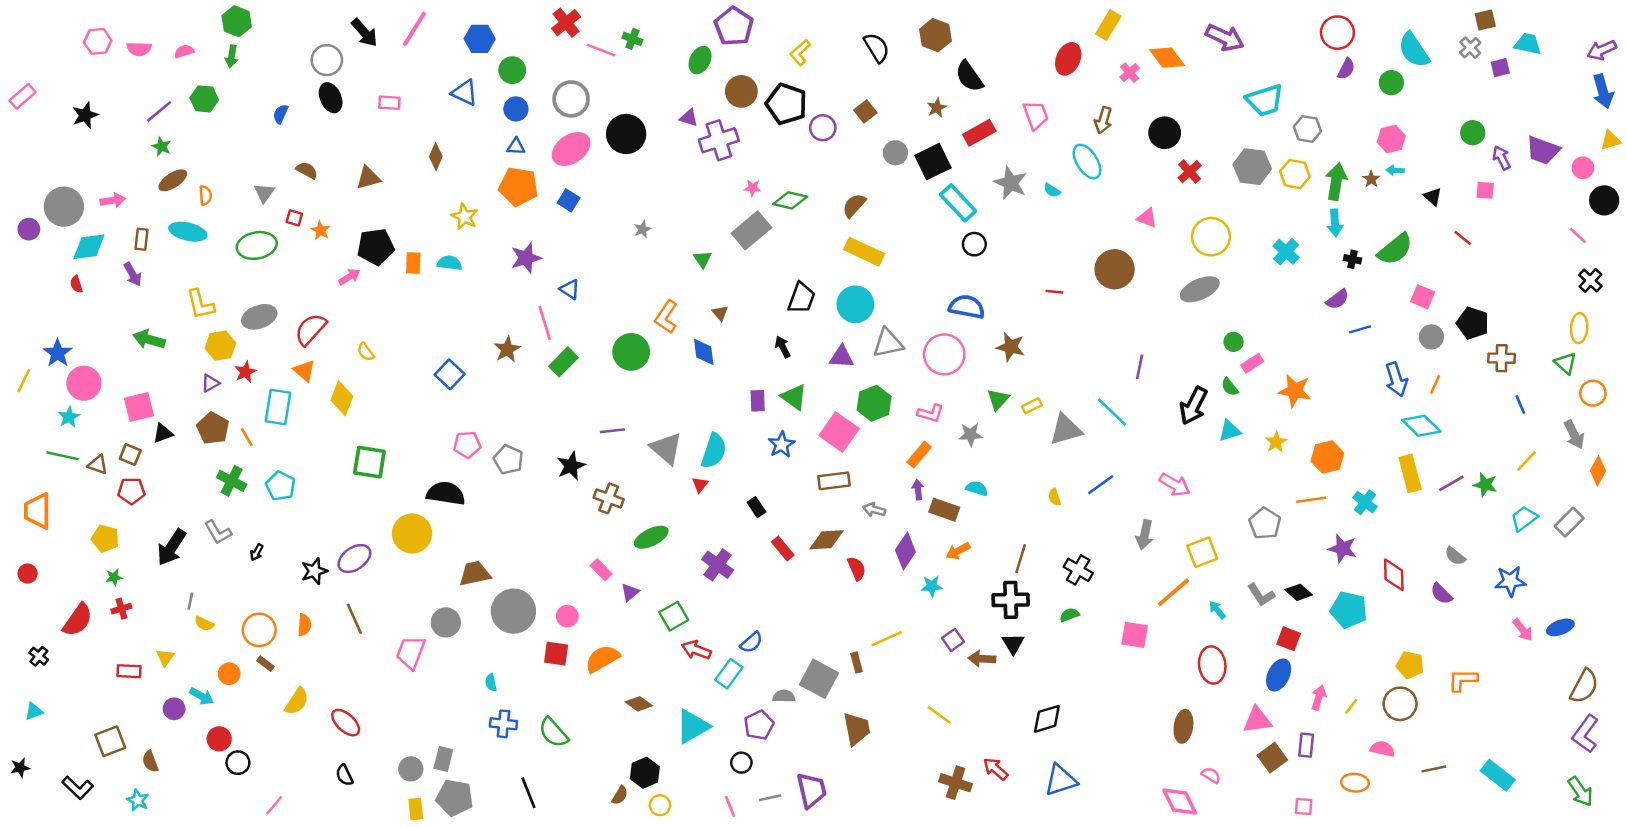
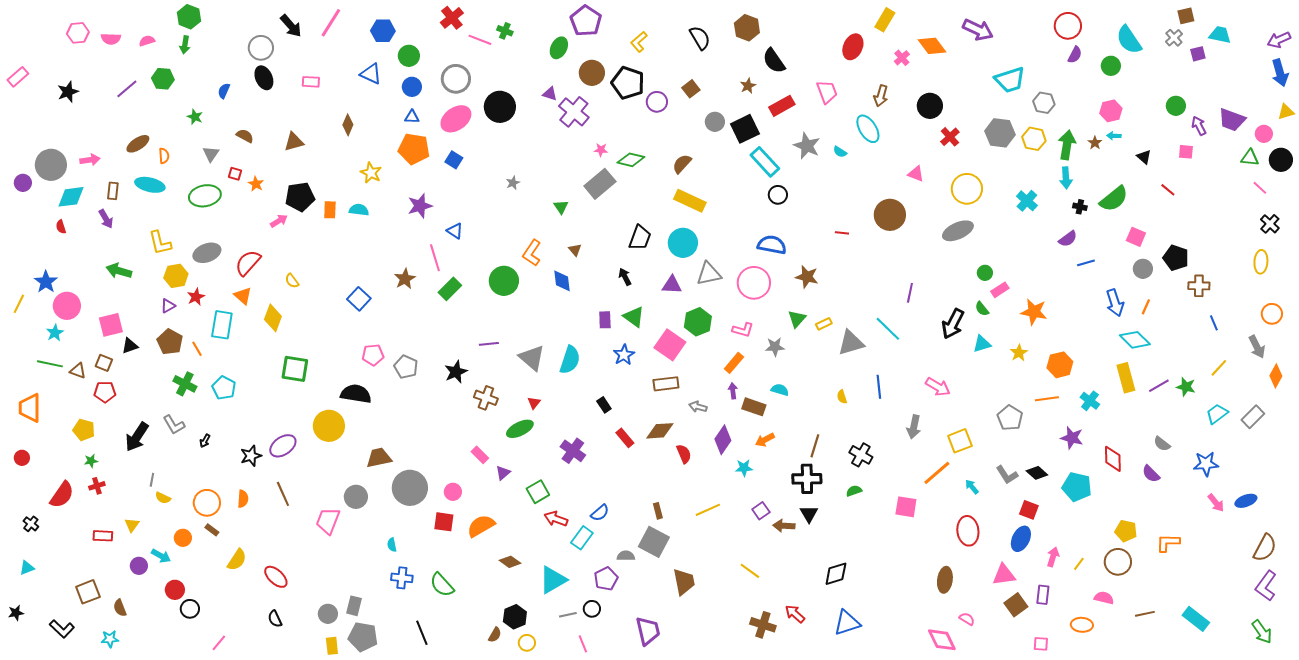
purple cross: (719, 140) -> (574, 112), turned -32
green star: (162, 147) -> (195, 117), moved
green triangle: (1565, 363) -> (1250, 158), moved, turned -36
red triangle: (700, 485) -> (534, 403), moved
blue line: (1101, 485) -> (879, 387), turned -60
brown rectangle: (857, 662) -> (658, 511), moved
gray line: (770, 798) -> (568, 615), moved
cyan star: (138, 800) -> (110, 639), turned -30

